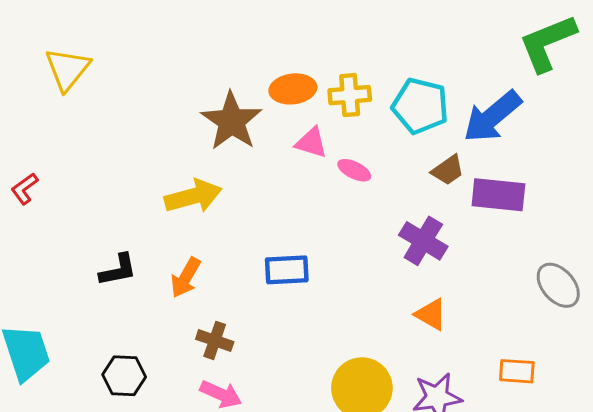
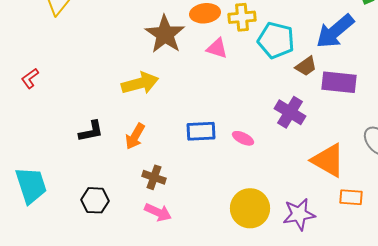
cyan pentagon: (420, 106) -> (276, 40), moved
pink ellipse: (354, 170) -> (243, 138), moved
orange triangle: (431, 314) -> (328, 160), moved, size x1.6

